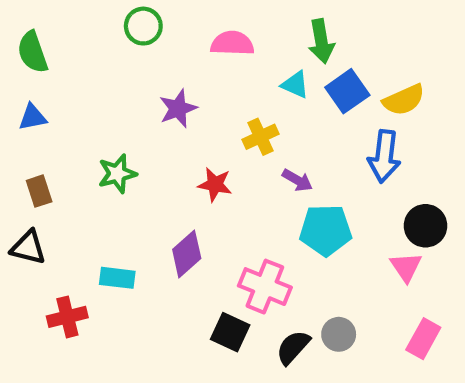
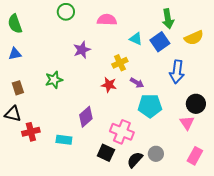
green arrow: (321, 41) -> (168, 19), moved
yellow semicircle: (404, 100) -> (194, 38), moved
red star: (215, 185) -> (109, 85), moved
cyan rectangle: (117, 278) -> (64, 140), moved
red cross: (67, 317) -> (31, 132), moved

